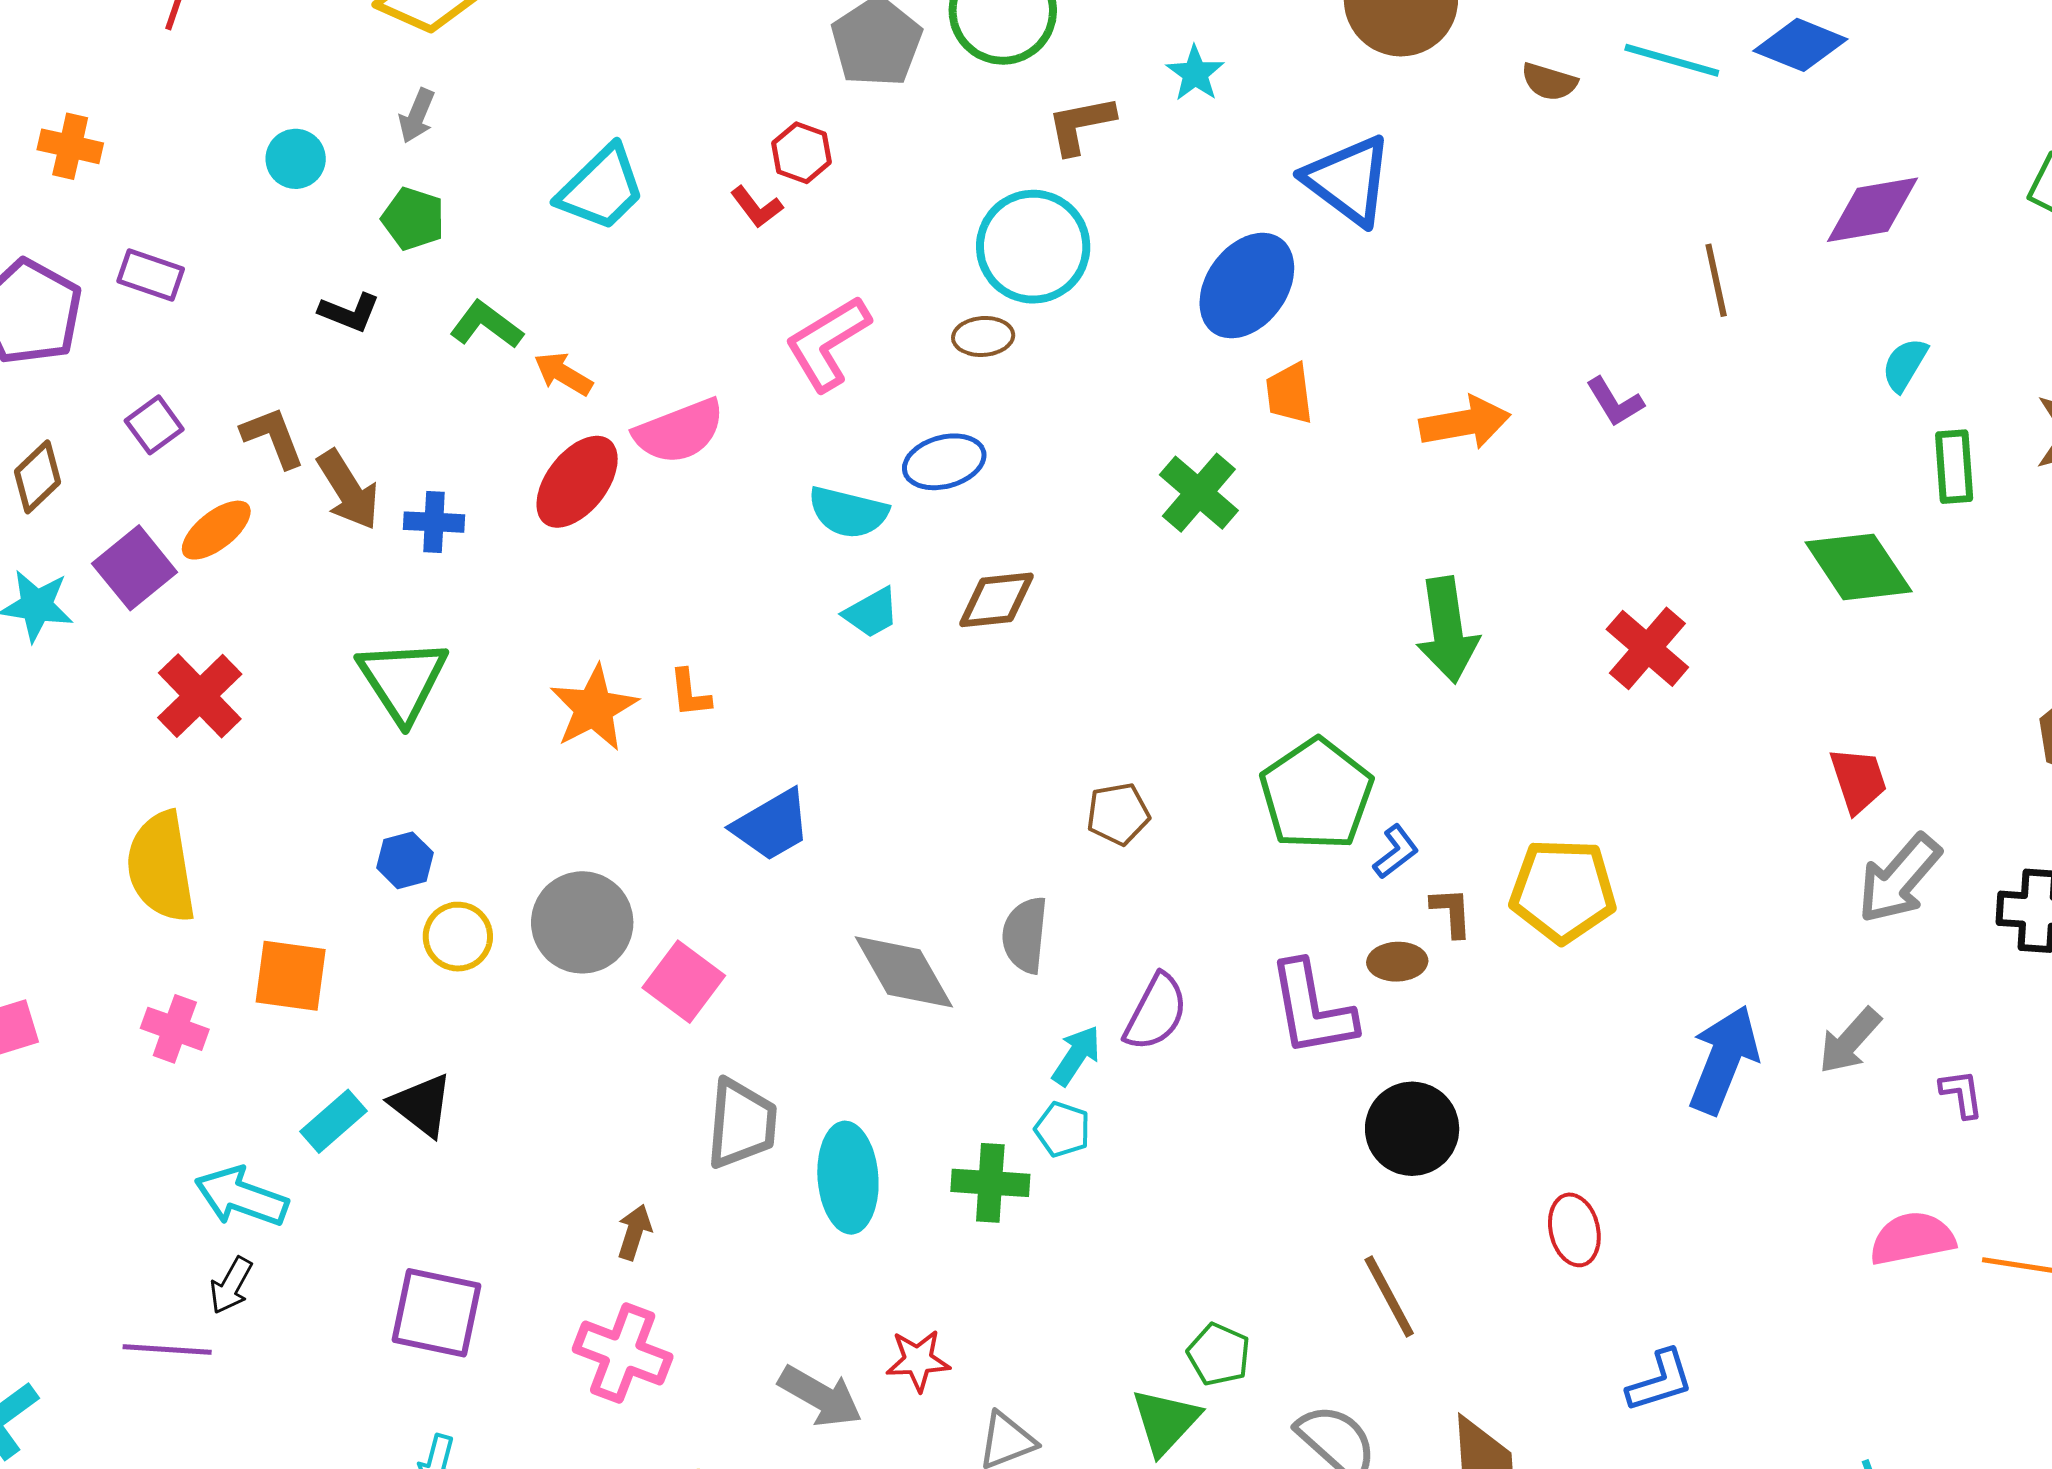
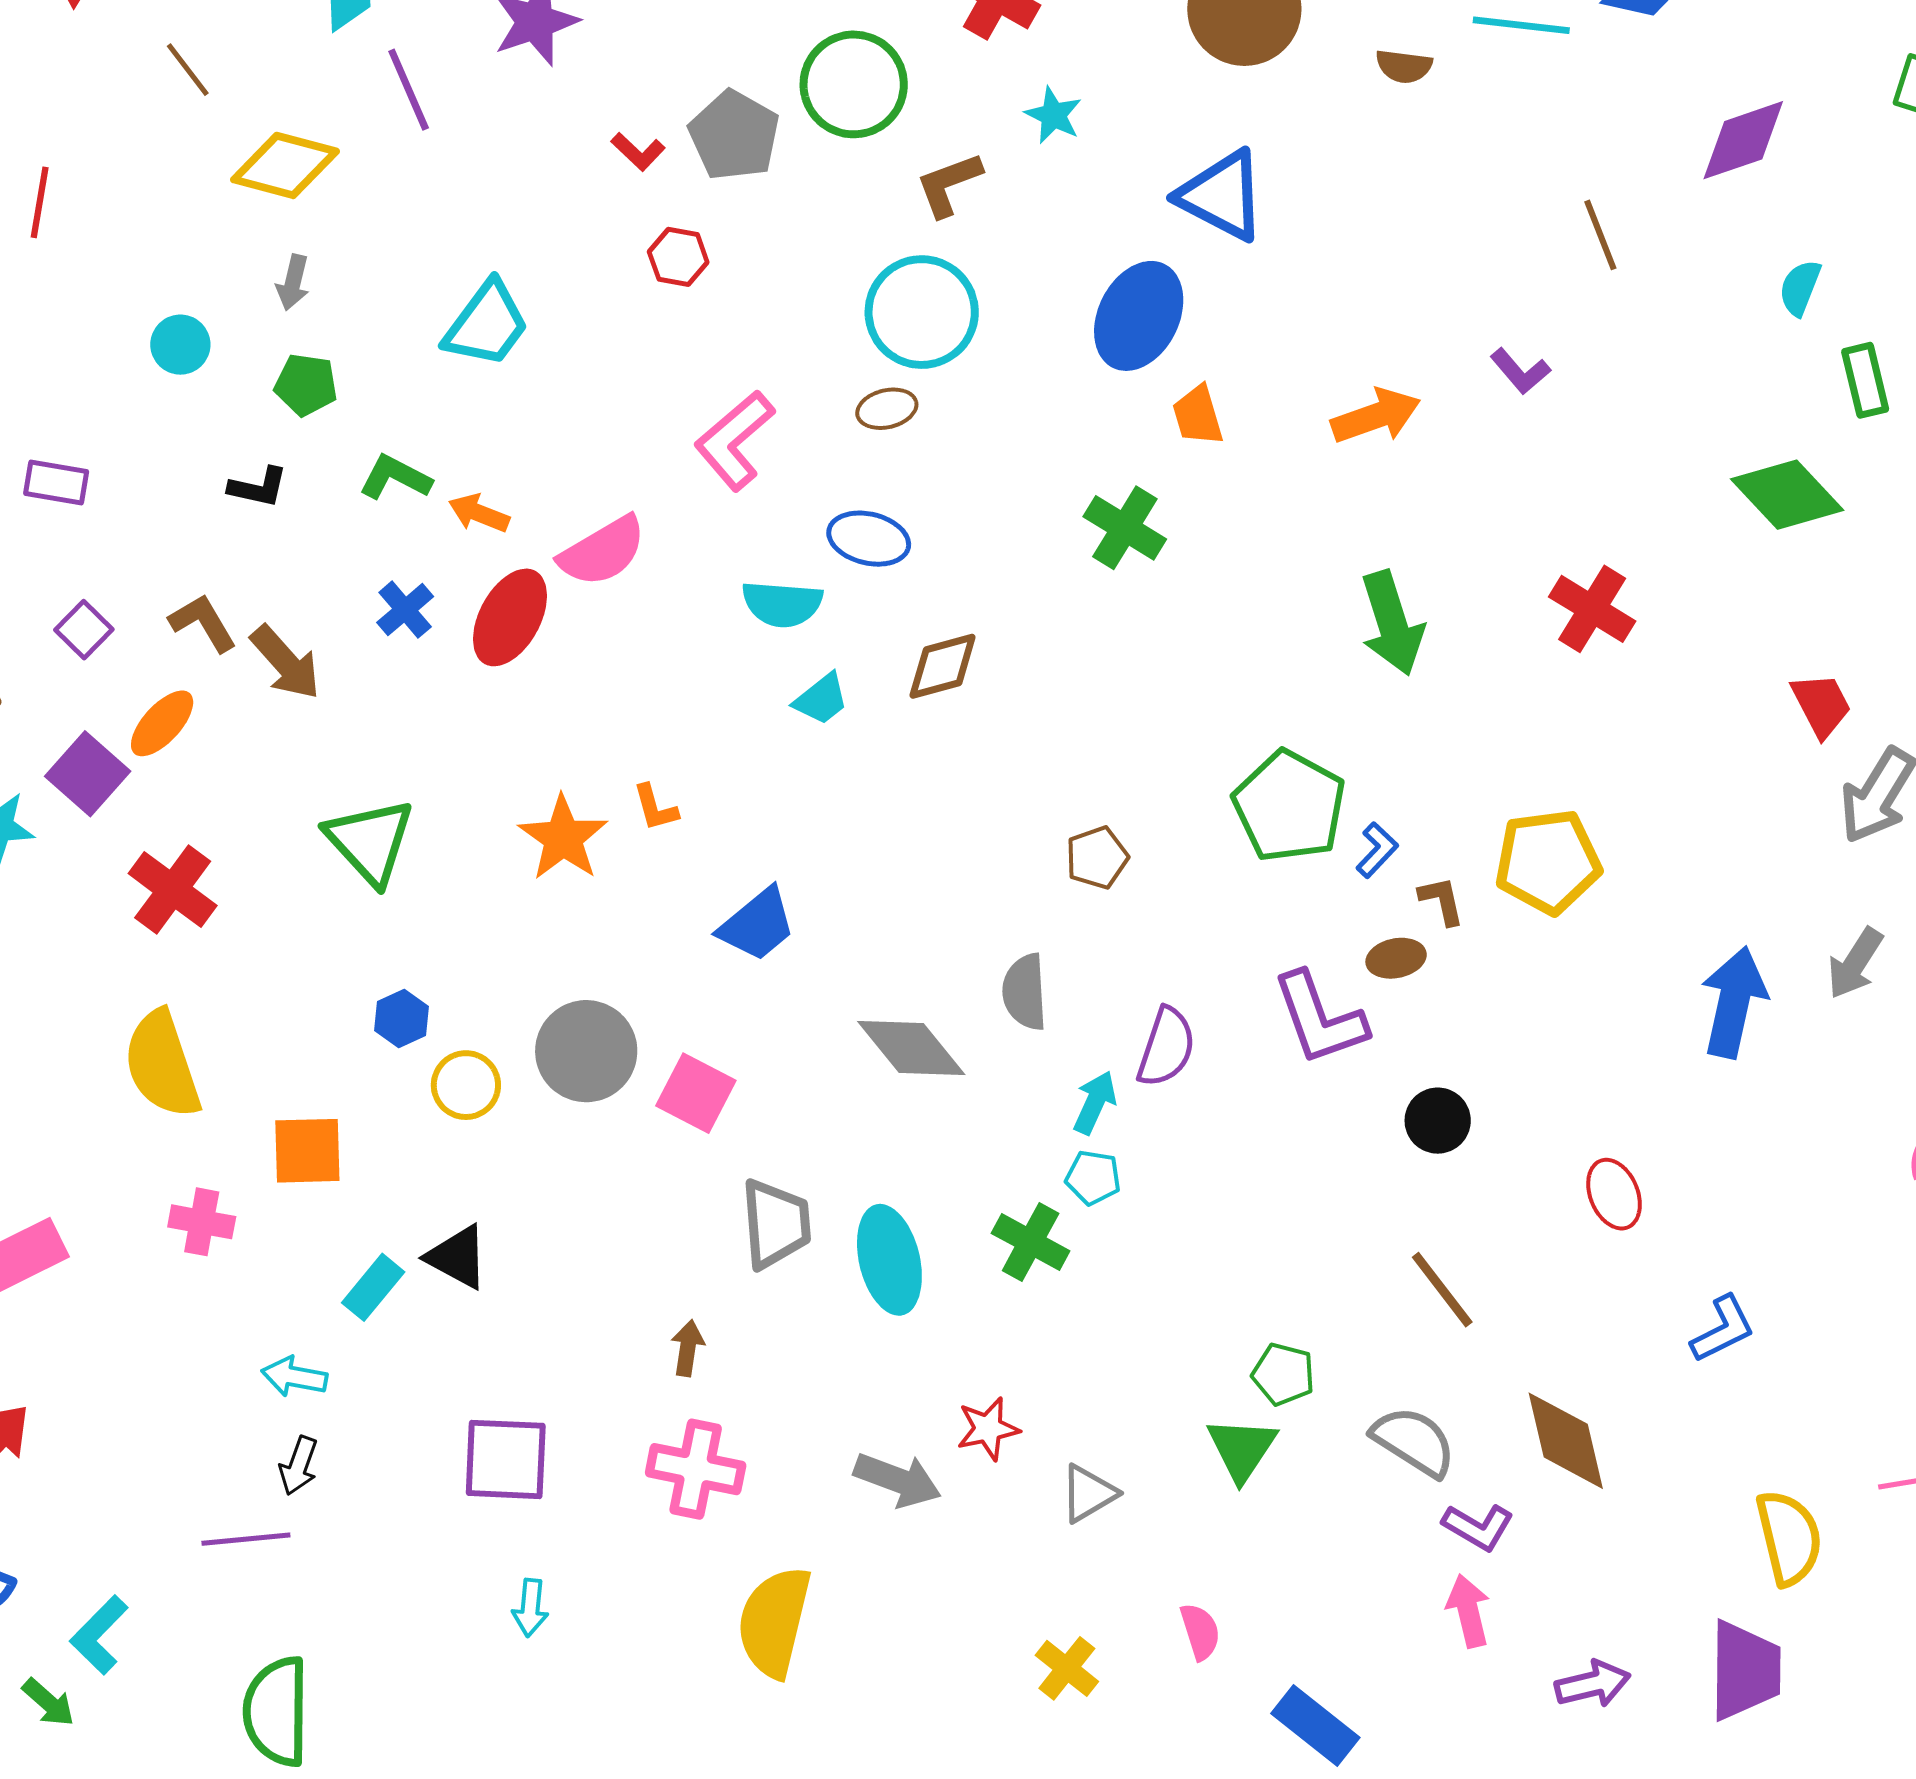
red L-shape: (757, 207) -> (638, 152), moved
blue ellipse: (944, 462) -> (869, 539), turned 38
blue cross: (434, 522) -> (405, 610), moved, turned -34
black circle: (1412, 1129) -> (1438, 1121), size x0.7
green cross: (990, 1183) -> (1031, 1242), turned 34
cyan arrow: (241, 1197) -> (294, 1377), size x0.7

